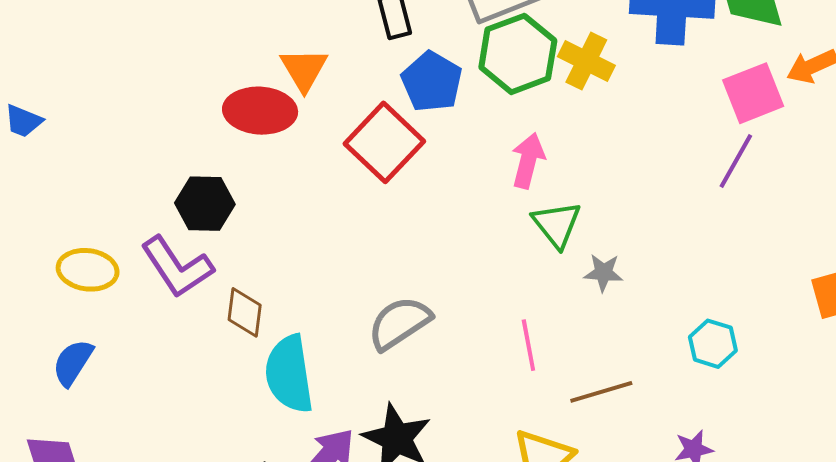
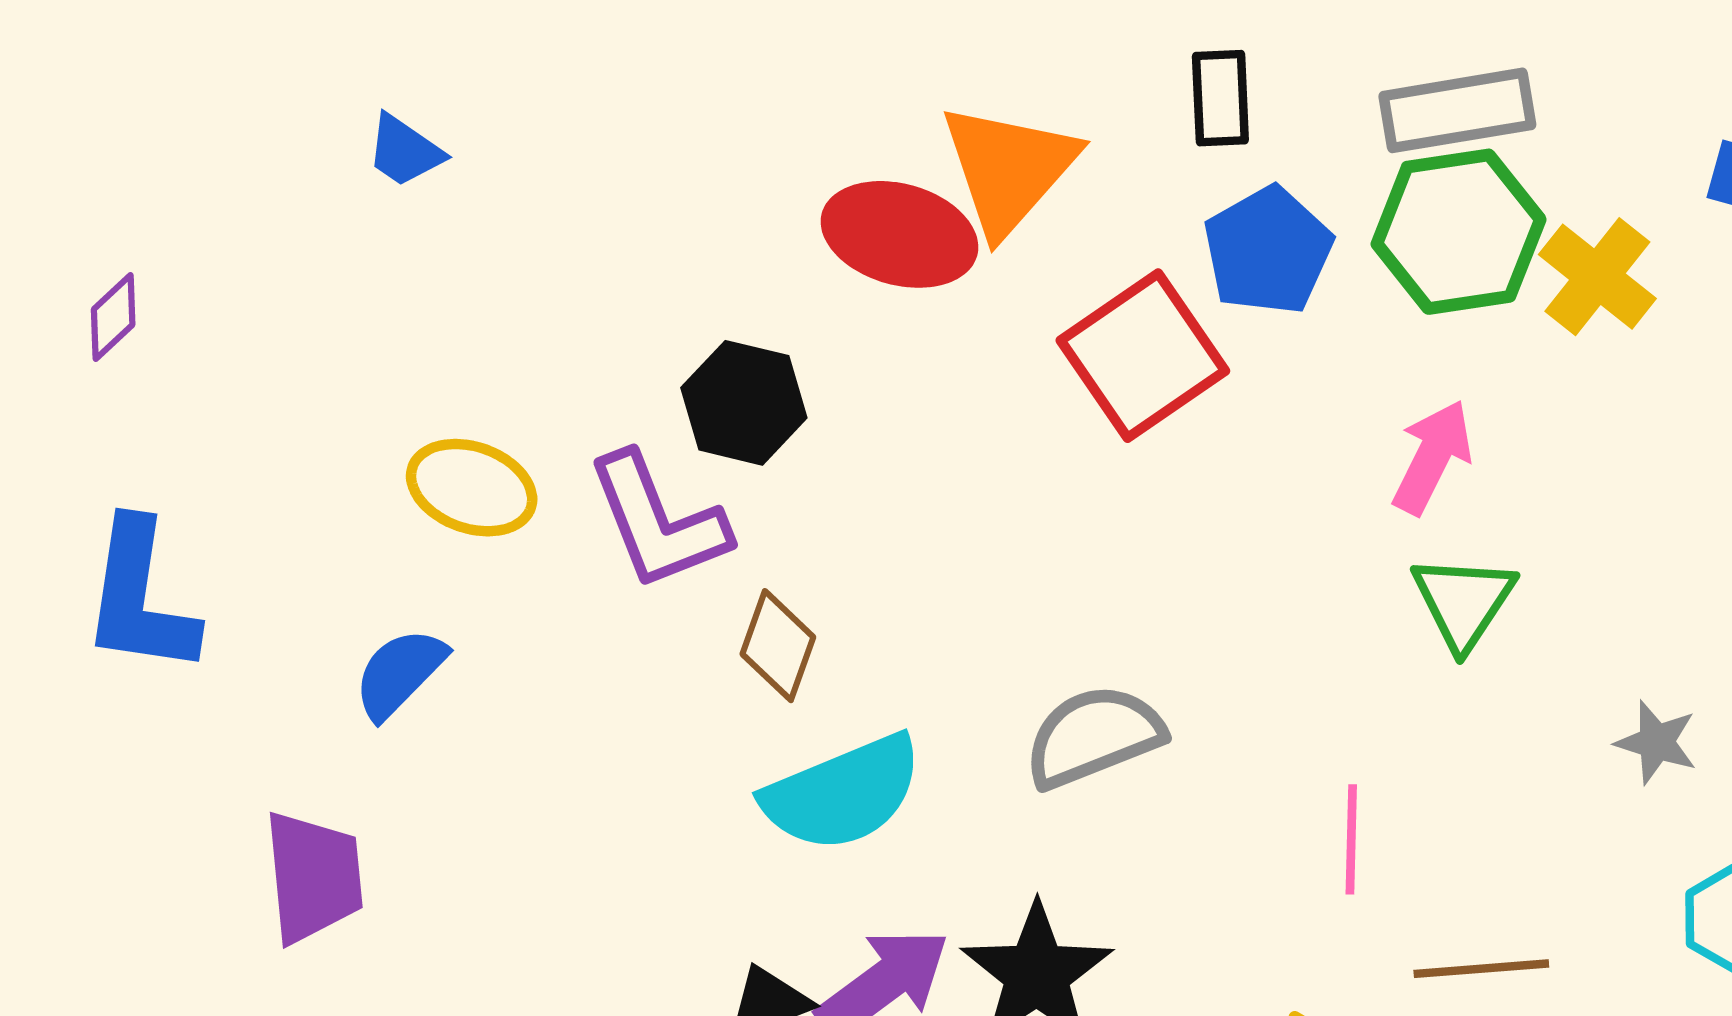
orange triangle: (304, 69) -> (1009, 169), size x1.4
gray star: (603, 273) -> (1656, 742), moved
cyan semicircle: (289, 374) -> (843, 793), turned -116

